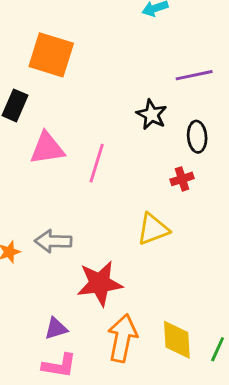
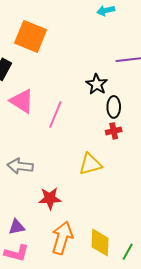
black ellipse: (197, 137) -> (114, 107), moved
pink triangle: (47, 148) -> (22, 101), turned 36
red star: (100, 283) -> (50, 198), size x0.7

